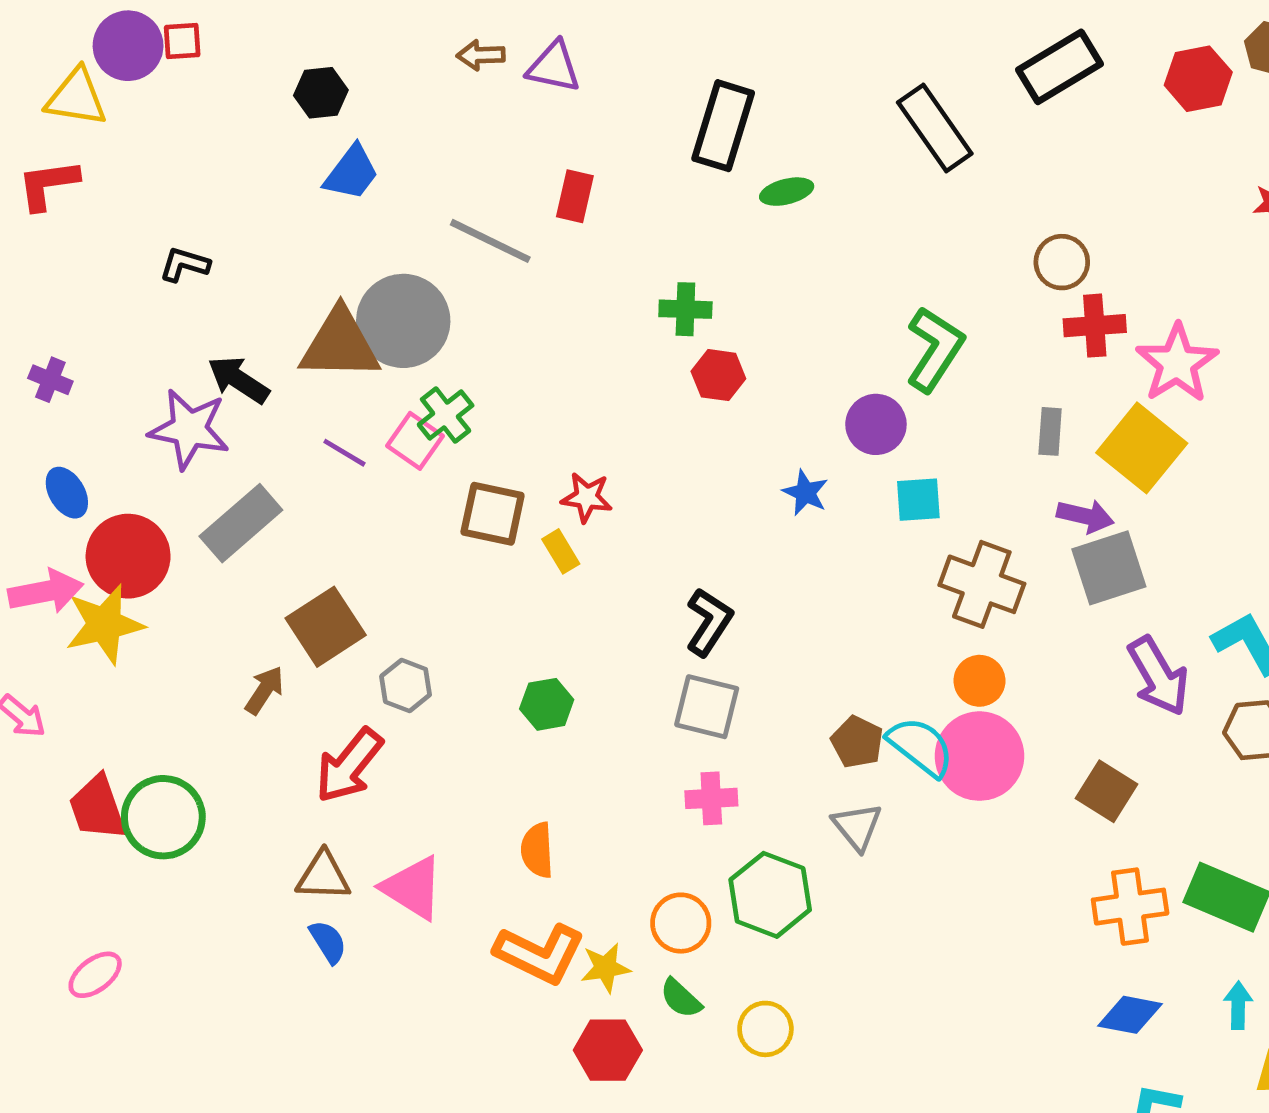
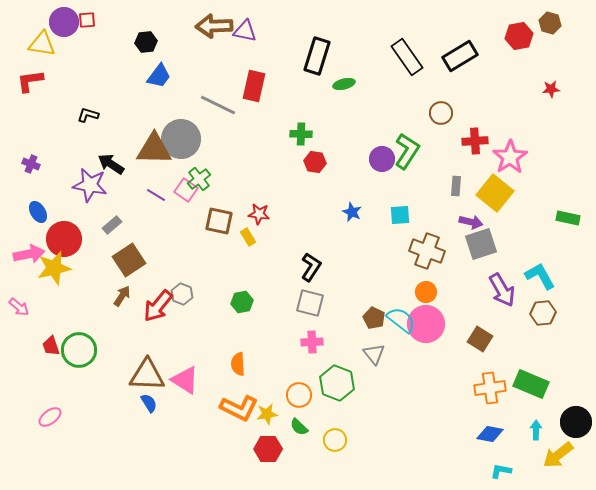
brown arrow: (481, 55) -> (214, 26), size x1.8
black rectangle: (1059, 67) -> (460, 56), moved
red rectangle: (575, 196) -> (254, 86), size x1.4
brown circle: (1062, 262) -> (441, 113), moved
purple circle: (876, 424) -> (382, 159), moved
gray rectangle: (241, 523) -> (112, 225), size x0.6
brown square: (326, 627) -> (129, 260), moved
red arrow: (349, 765) -> (158, 306), moved
red trapezoid: (97, 808) -> (51, 346), size x0.7
brown triangle: (323, 876) -> (147, 375), size x1.5

